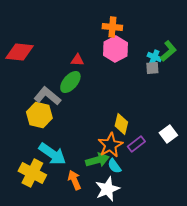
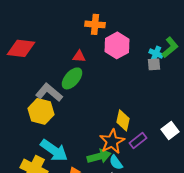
orange cross: (112, 27) -> (95, 24), moved

